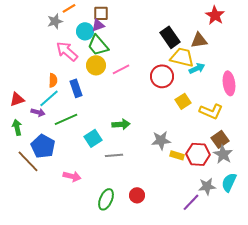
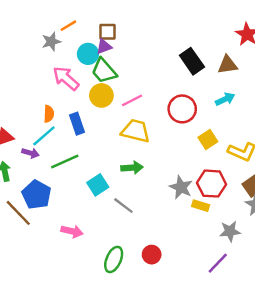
yellow trapezoid: (182, 57) -> (136, 131), moved
gray star: (161, 140) -> (181, 187), turned 30
red hexagon: (198, 154) -> (212, 184), moved
gray line: (114, 155) -> (123, 206), turned 42
gray star: (207, 186) -> (230, 231), moved

